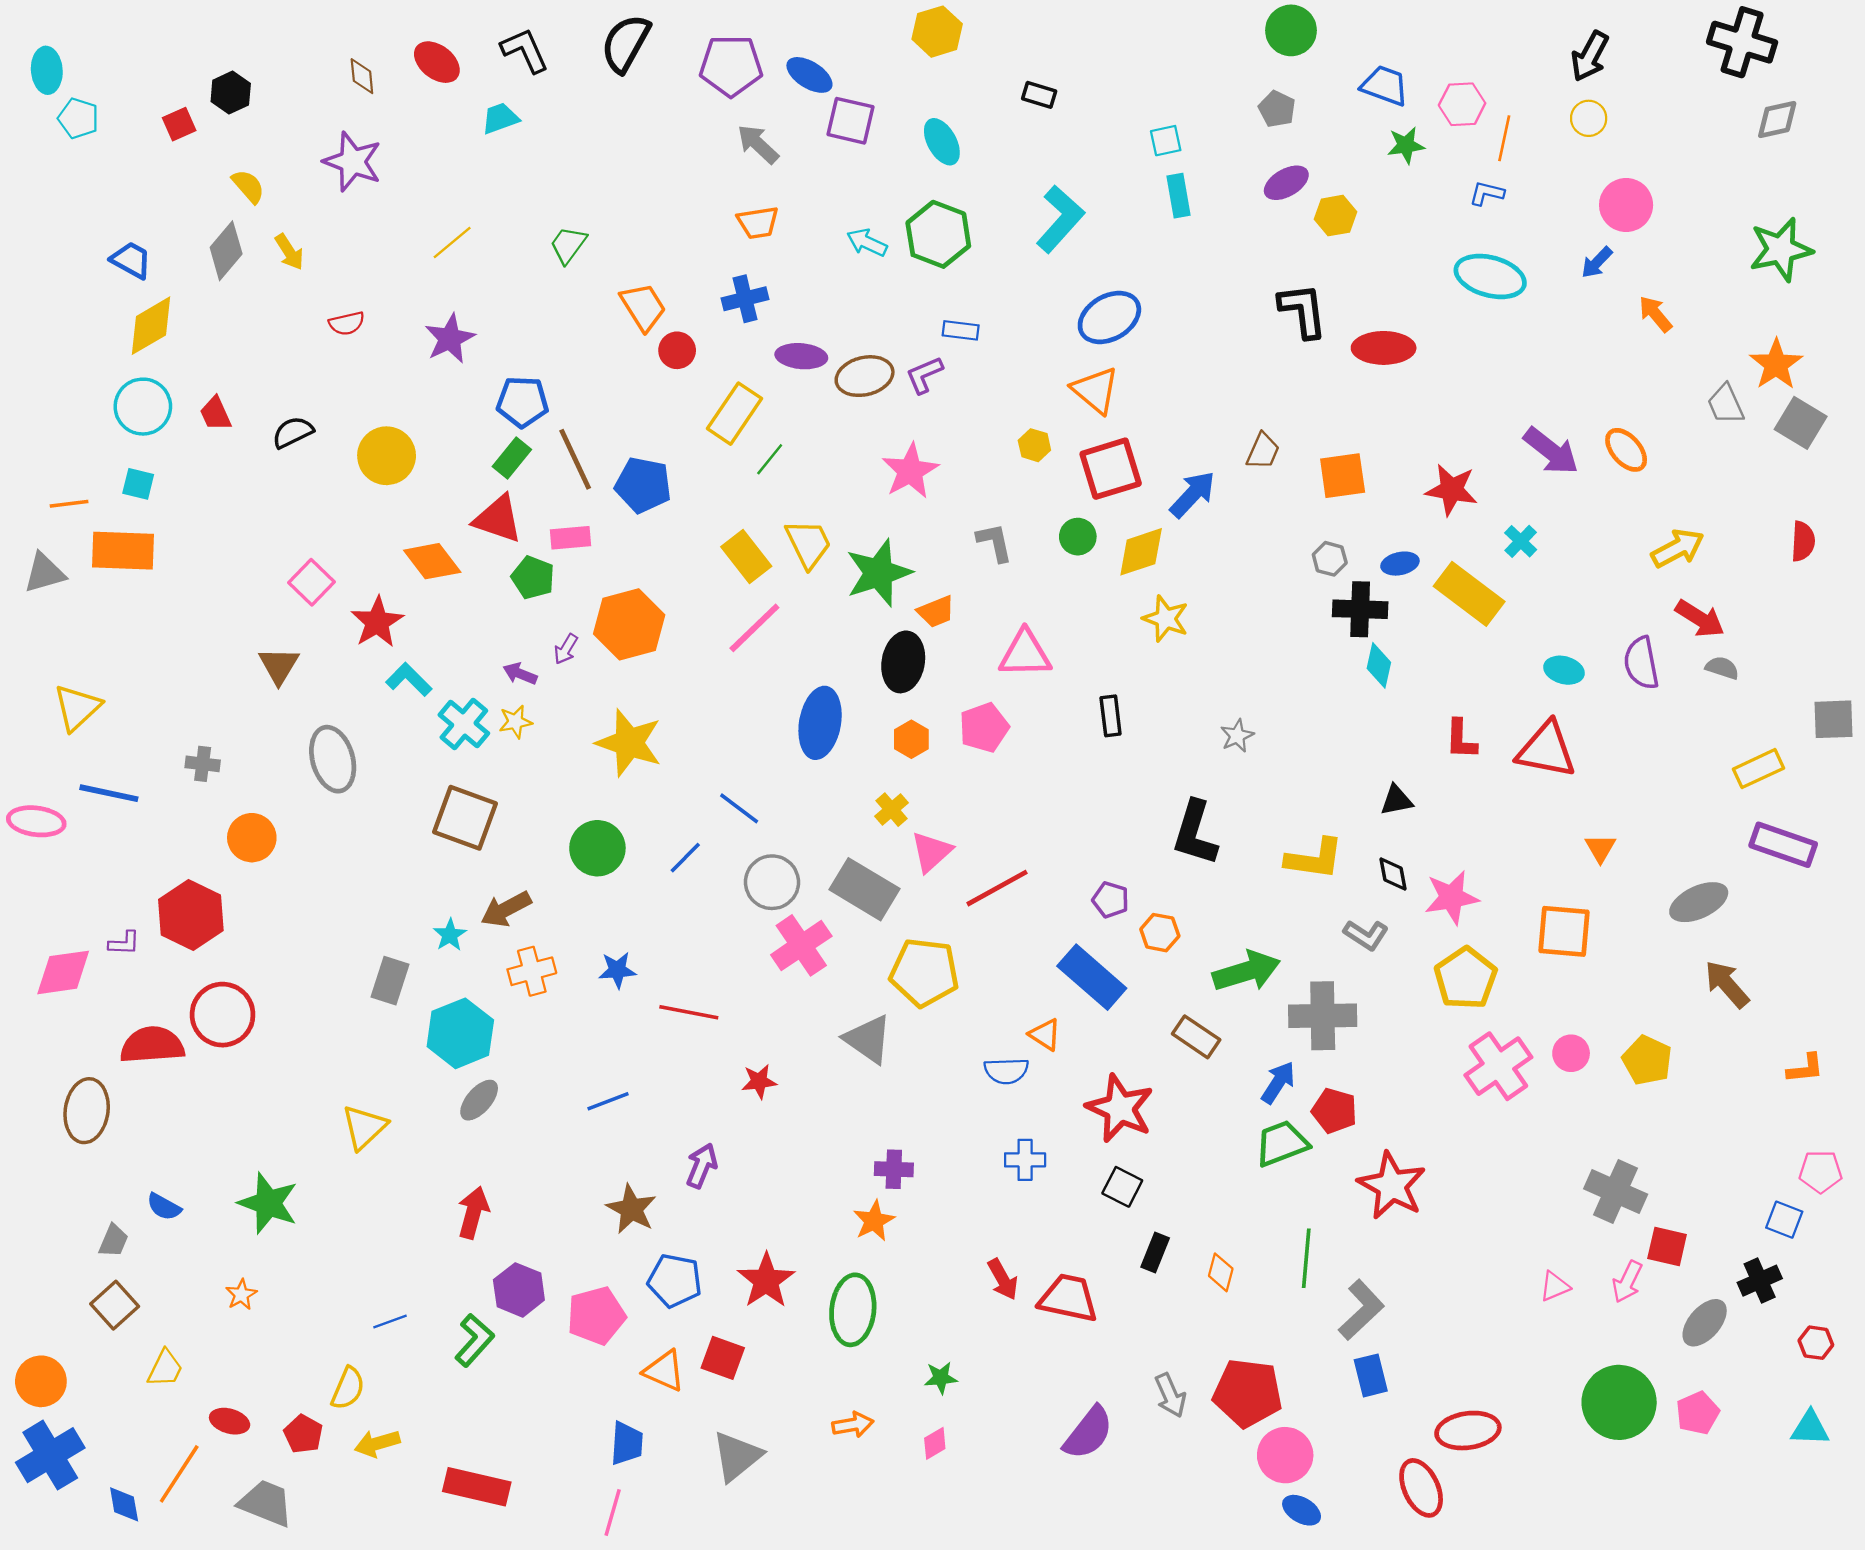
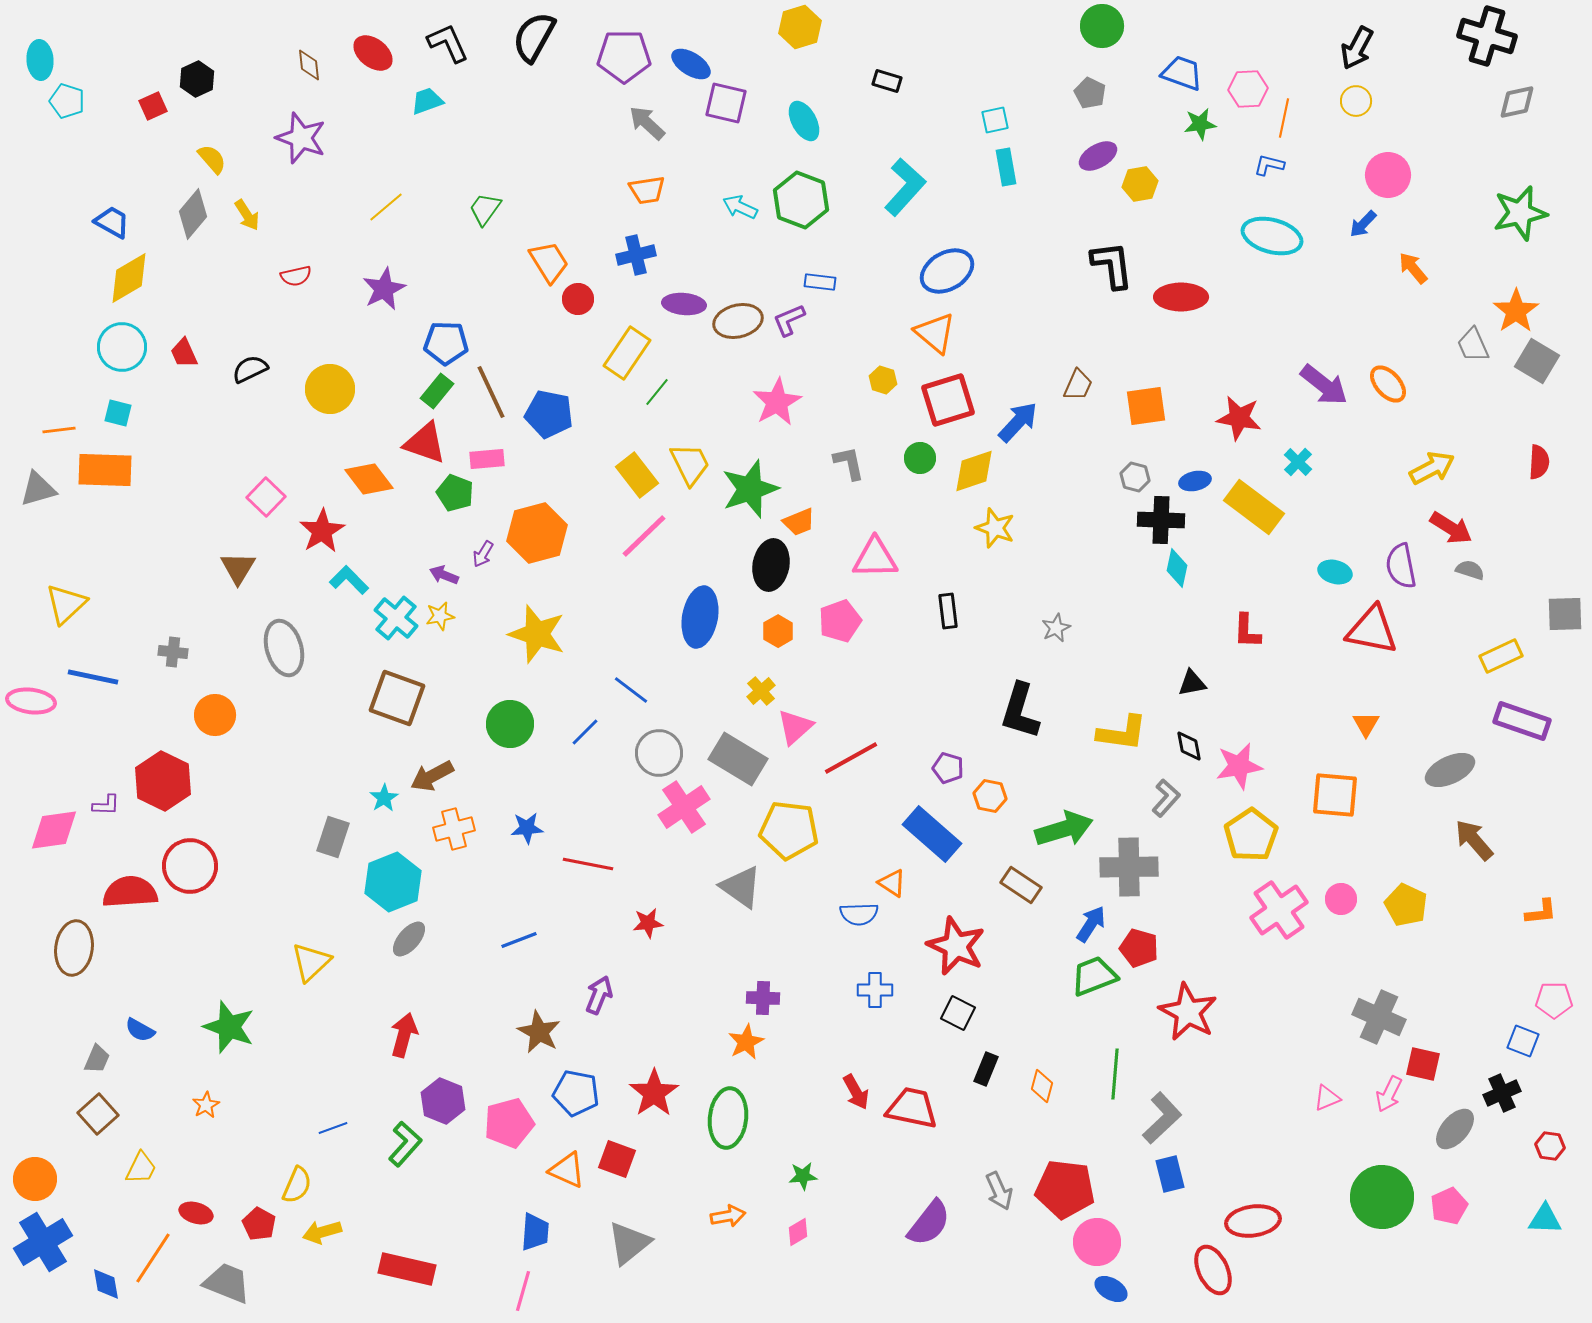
red triangle: (1546, 750) -> (1372, 630), moved
gray L-shape: (1366, 935) -> (1166, 798), turned -81

